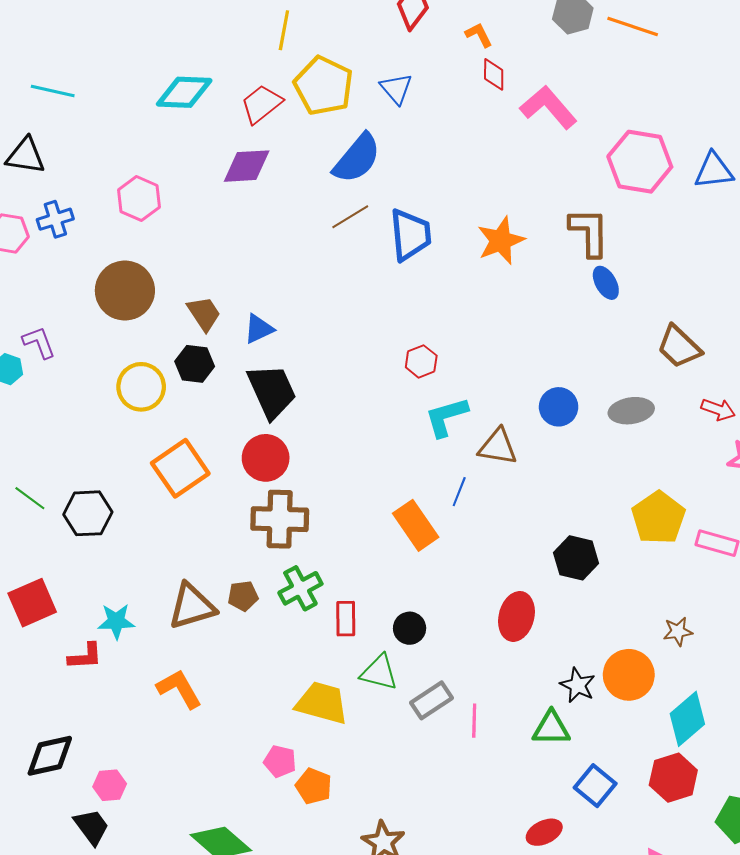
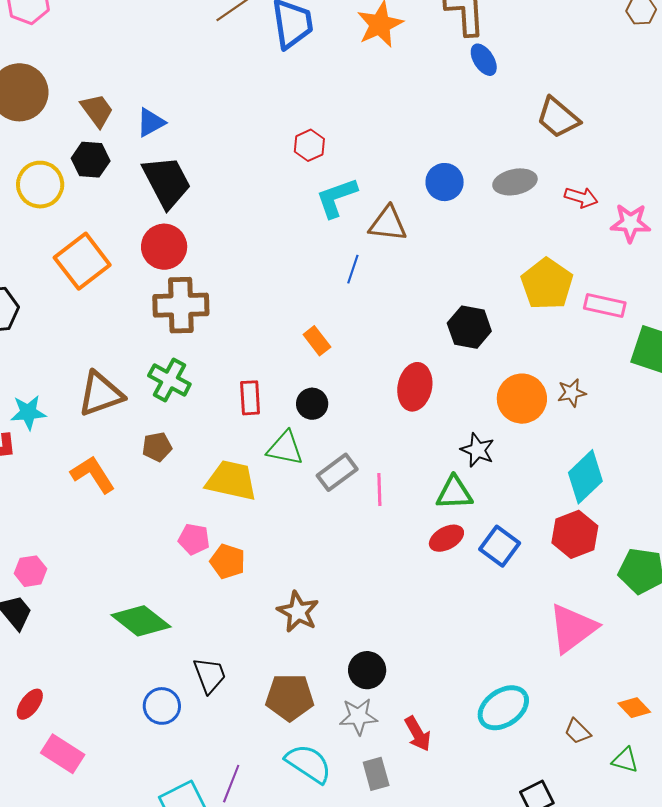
red arrow: (718, 410) -> (581, 197), moved
orange rectangle: (416, 525) -> (317, 341), moved, size x0.6
green cross: (300, 588) -> (169, 380), moved, turned -30
brown pentagon: (243, 596) -> (157, 447), moved
orange circle: (629, 675) -> (522, 399), moved
red ellipse: (544, 832) -> (446, 538), moved

